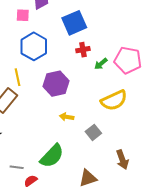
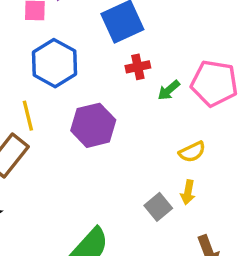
yellow semicircle: (114, 100) -> (192, 152), size x0.6
yellow arrow: (67, 117) -> (188, 192), moved, turned -88

